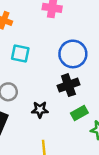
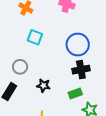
black cross: (68, 85) -> (81, 70), moved

